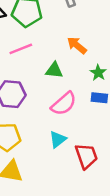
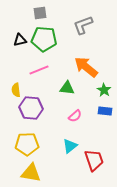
orange arrow: (77, 45) -> (86, 67), size x1.4
pink semicircle: (64, 104) -> (75, 116), size x0.6

